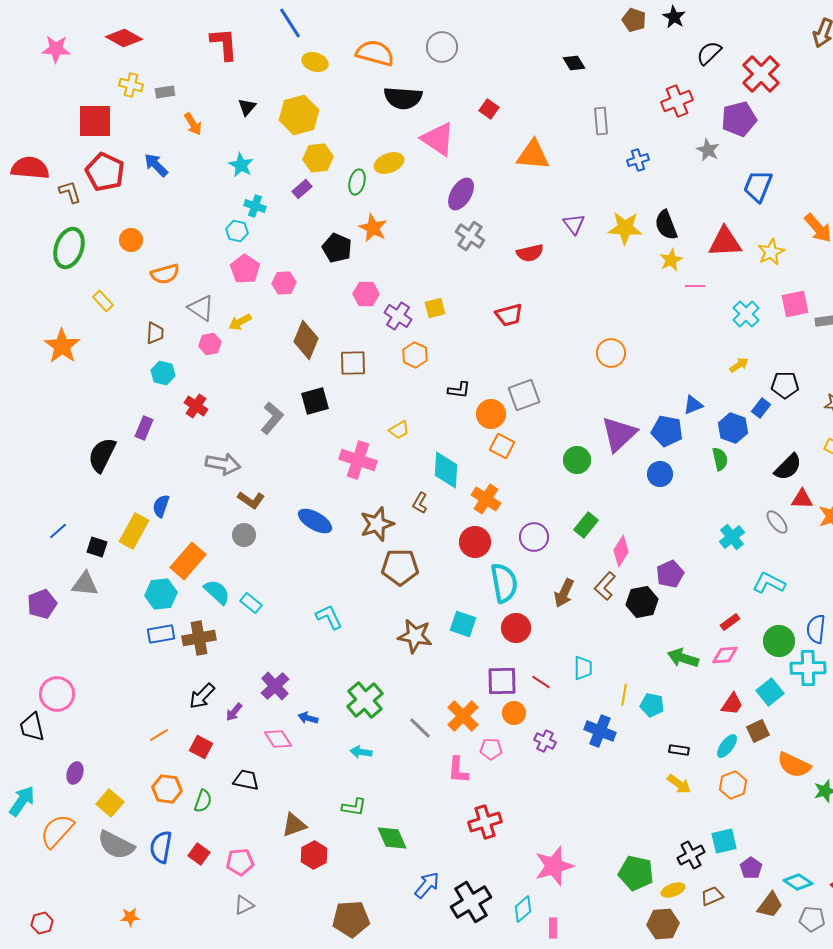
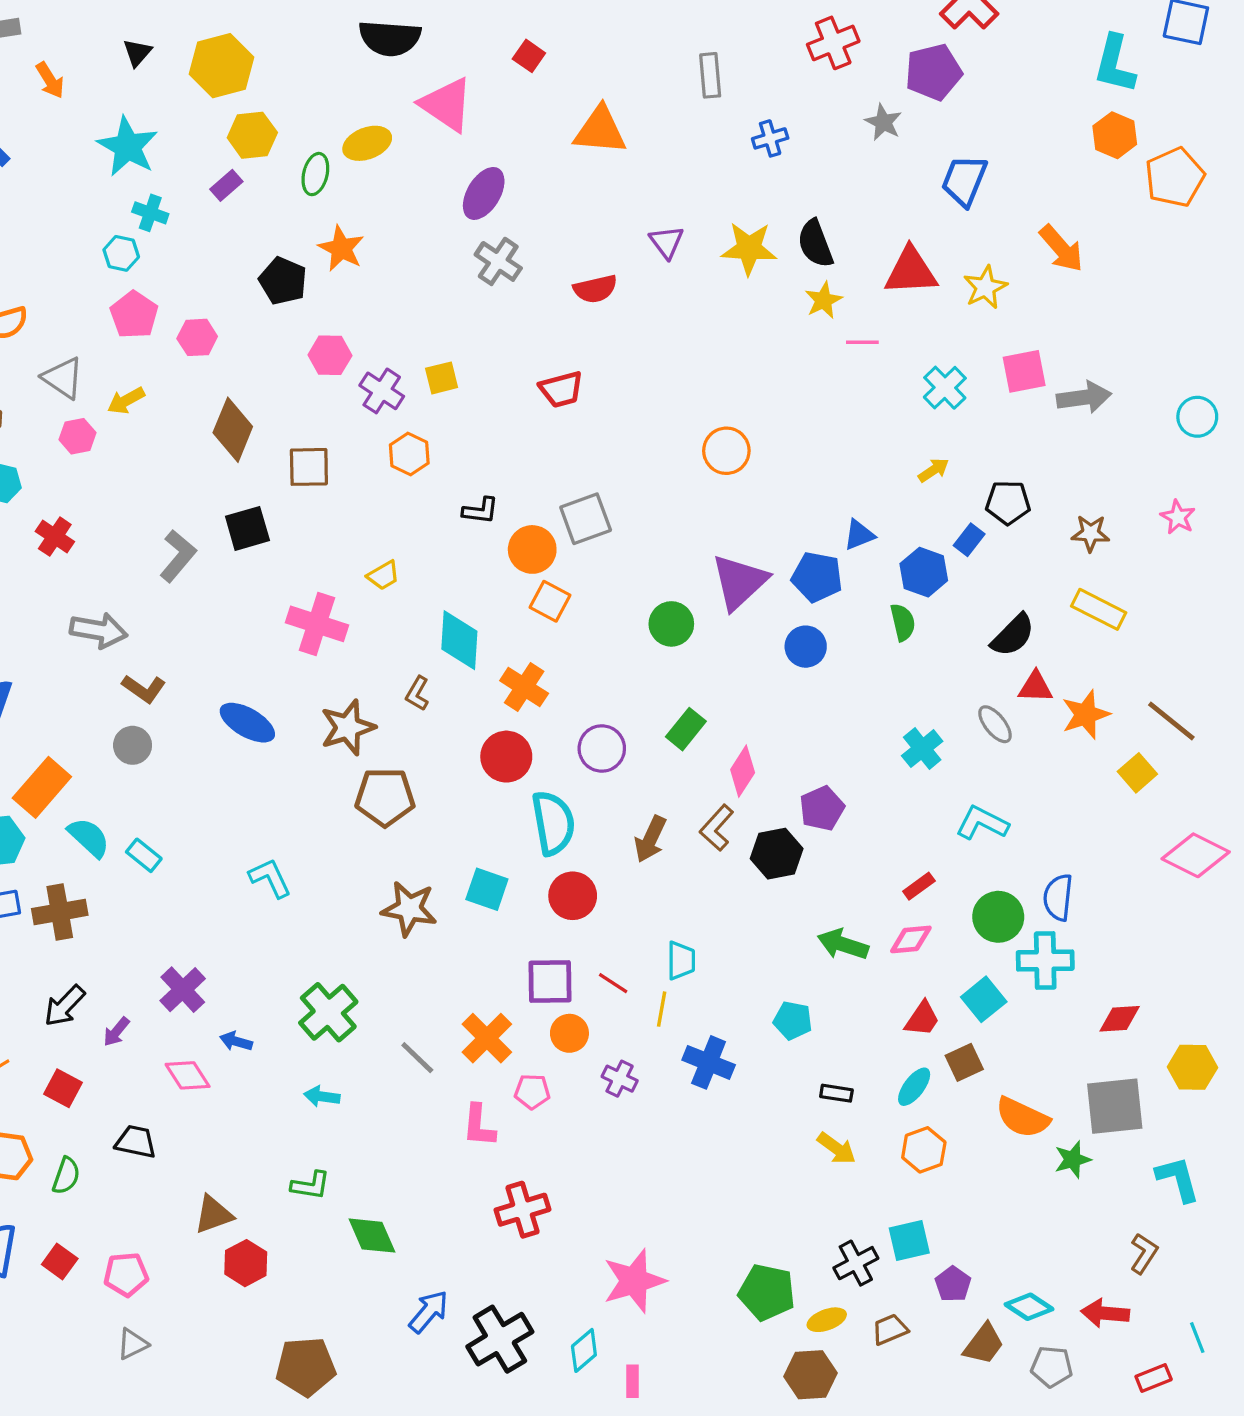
cyan star: (241, 165) -> (128, 147), size x1.5
yellow line: (624, 695) -> (662, 1009), moved

